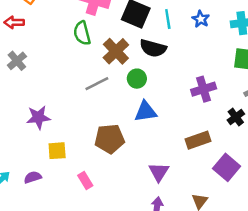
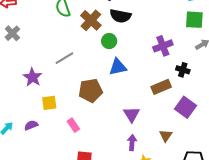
gray line: (97, 84) -> (64, 58), moved
purple star: (38, 117) -> (33, 77), turned -30
black cross: (236, 117) -> (183, 70), moved, turned -32

